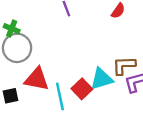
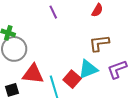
brown L-shape: (124, 66) -> (99, 43), moved

